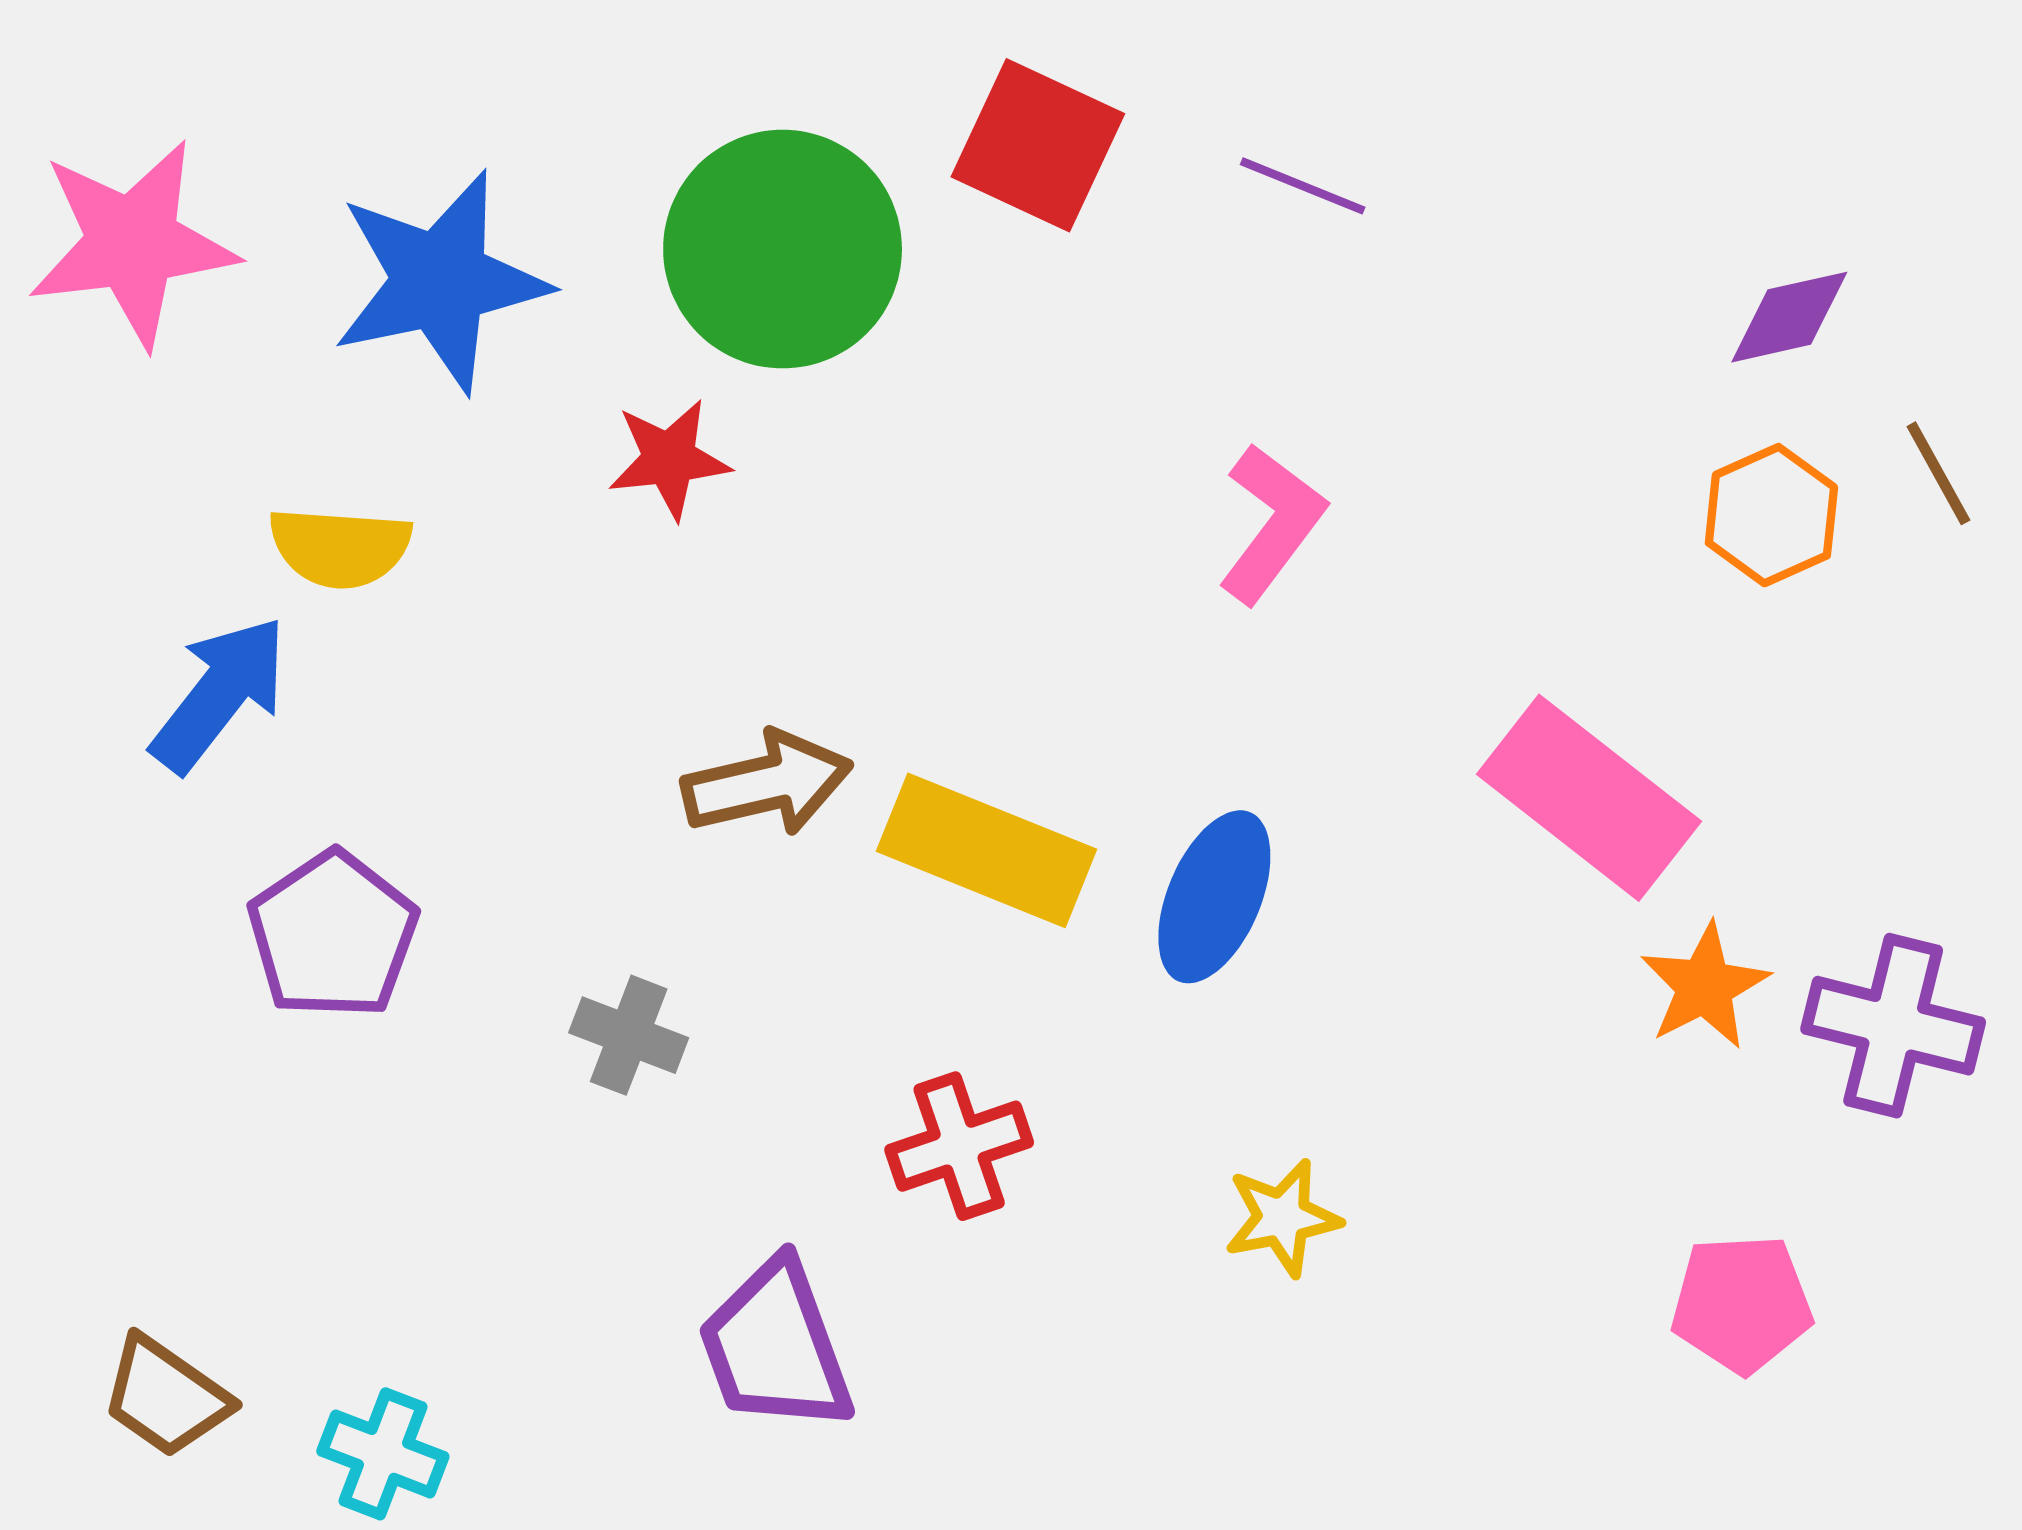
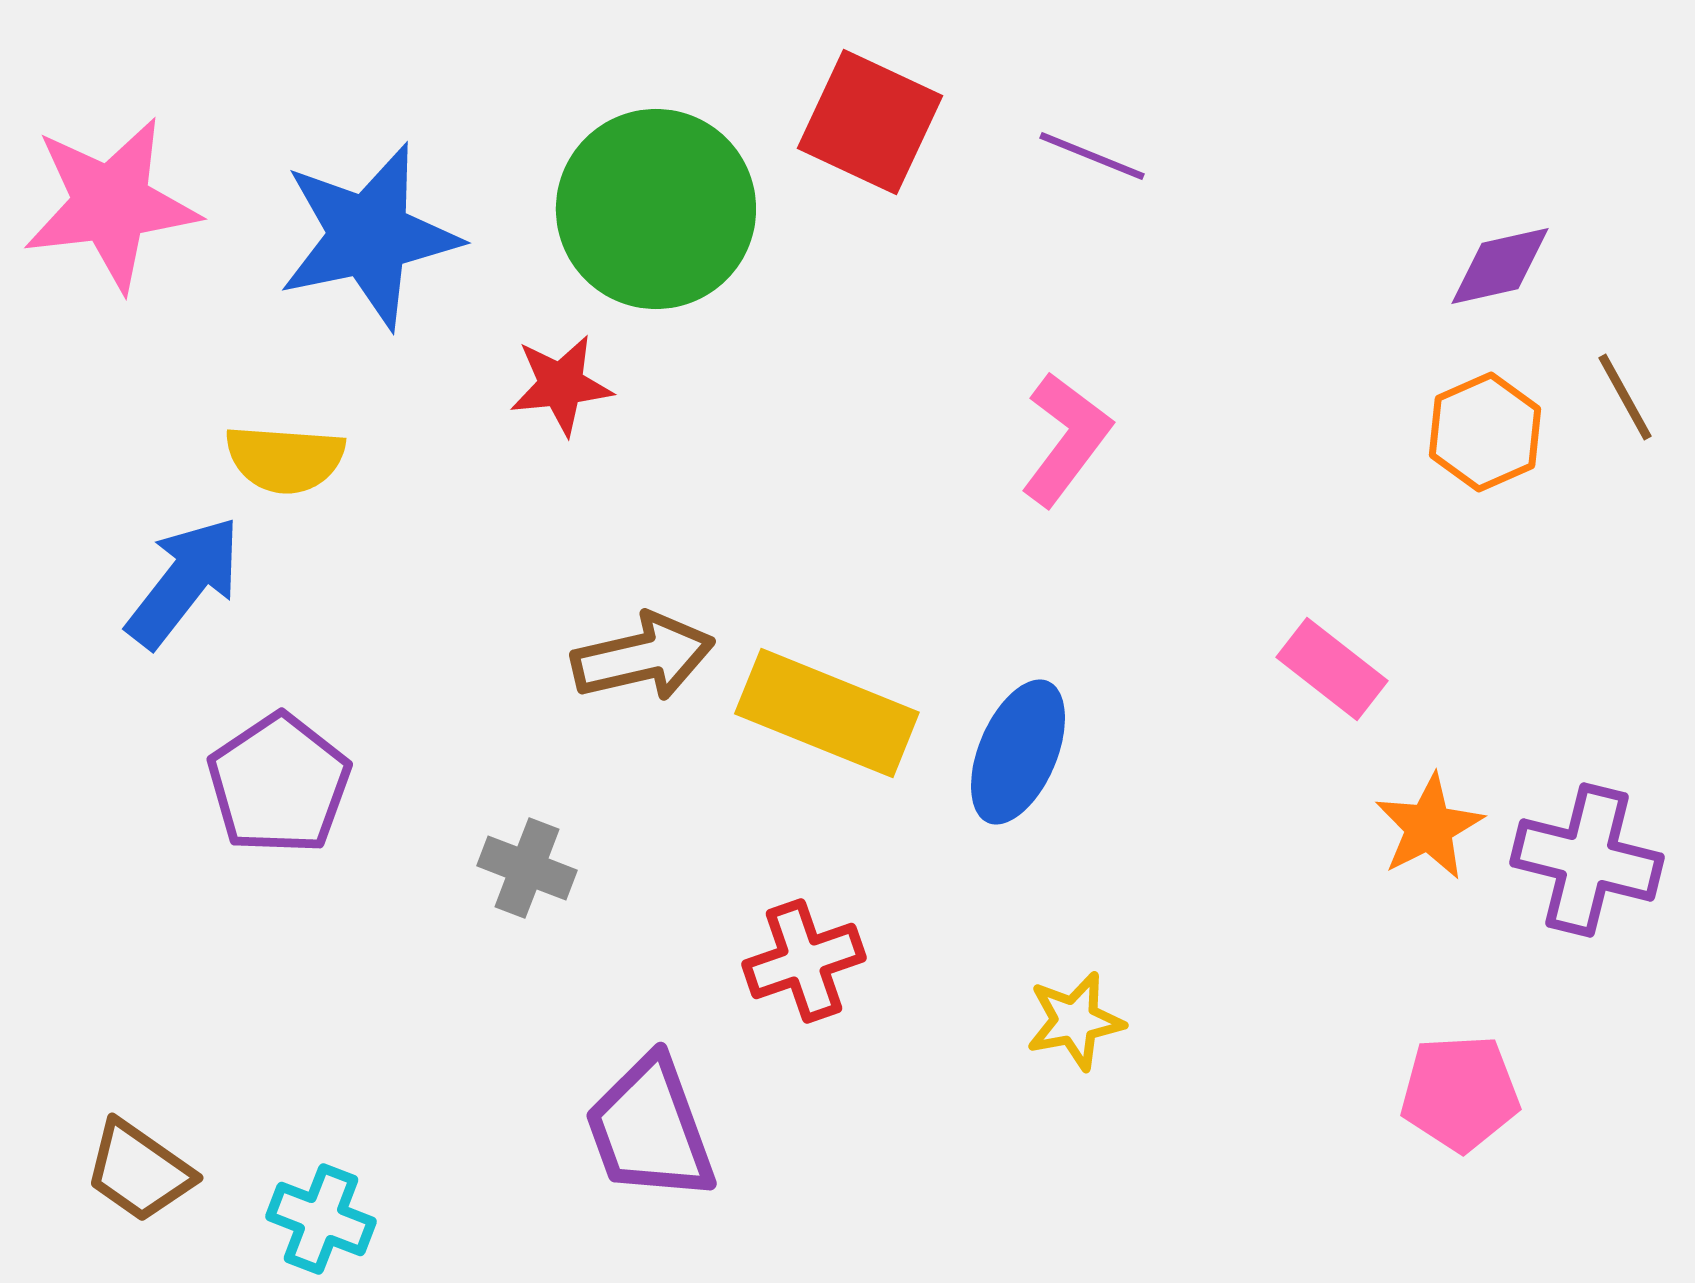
pink rectangle: (1589, 798) -> (1332, 669), size x0.6

